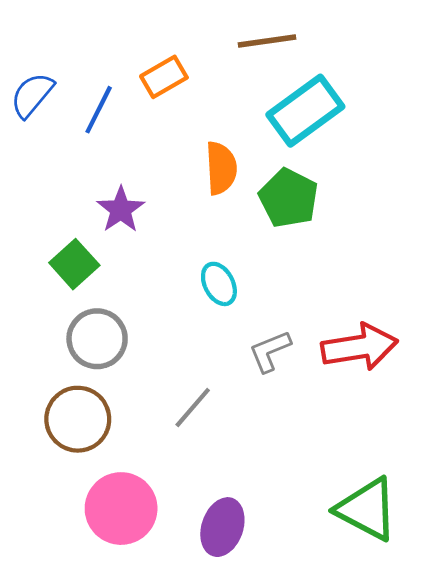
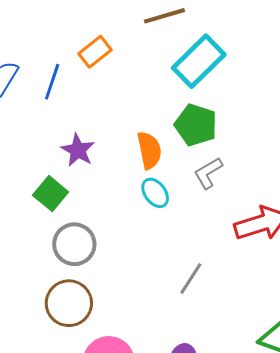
orange semicircle: (221, 168) -> (149, 150), moved
gray L-shape: (270, 351) -> (208, 173), moved
gray line: (193, 407) -> (191, 278), moved

